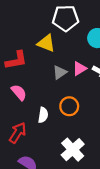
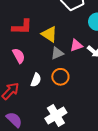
yellow triangle: (46, 43) -> (49, 34), moved
gray triangle: (60, 72) -> (57, 53), moved

